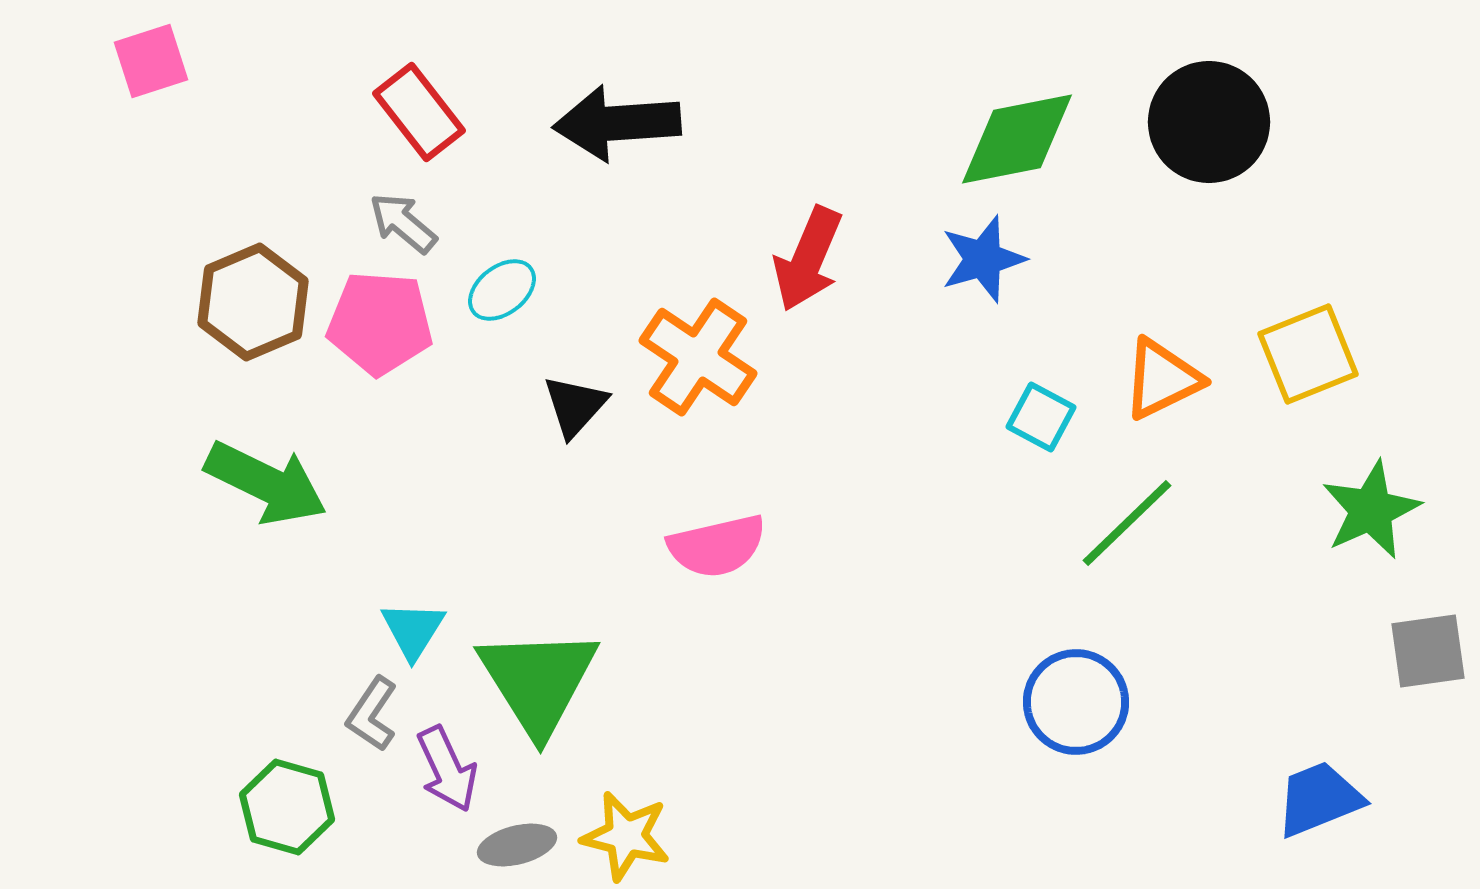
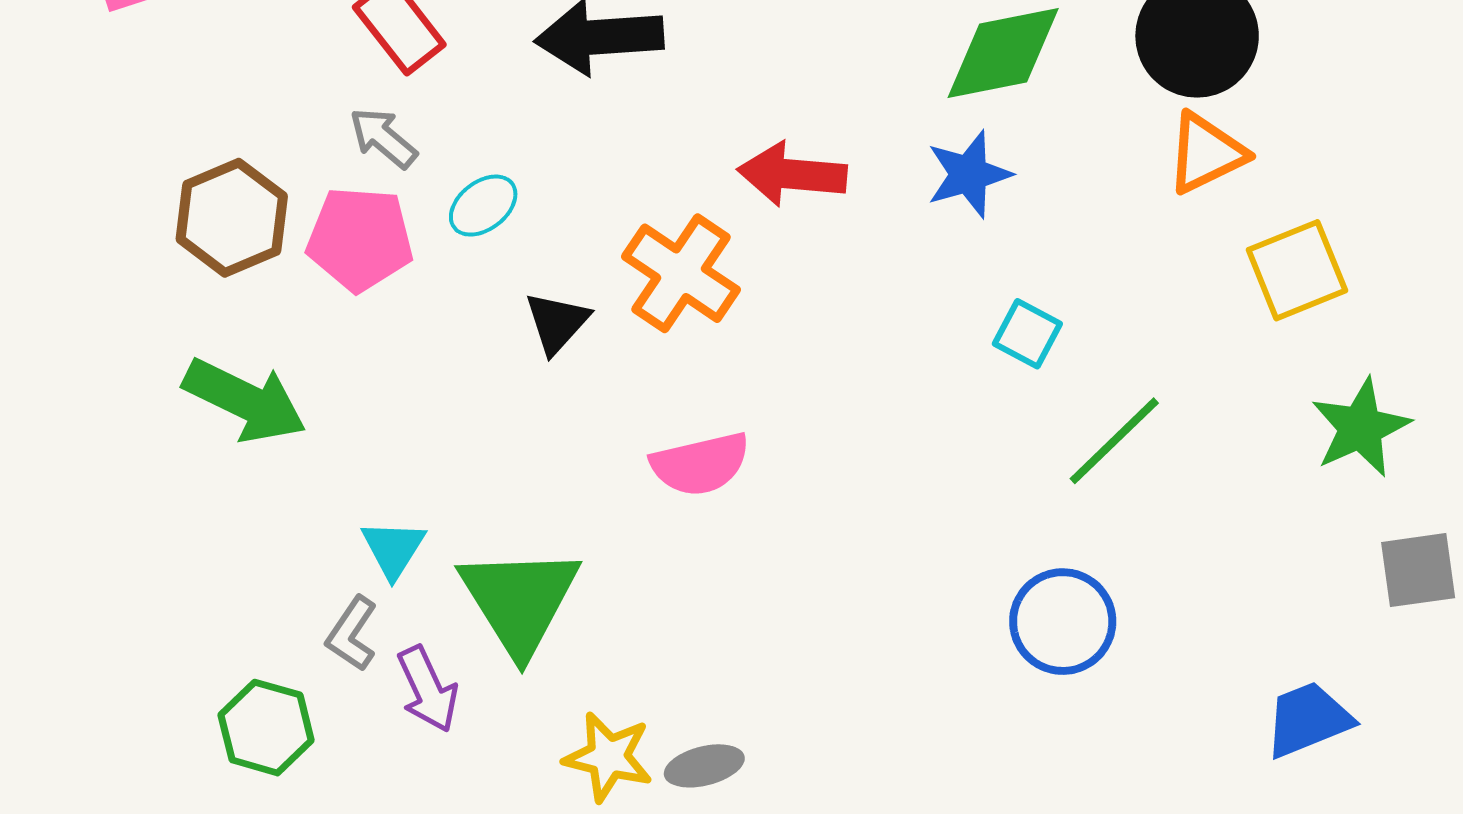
red arrow: (808, 259) -> (792, 174), turned 72
orange triangle: (1162, 379) -> (1206, 153), moved
gray ellipse: (517, 845) -> (704, 766), moved

